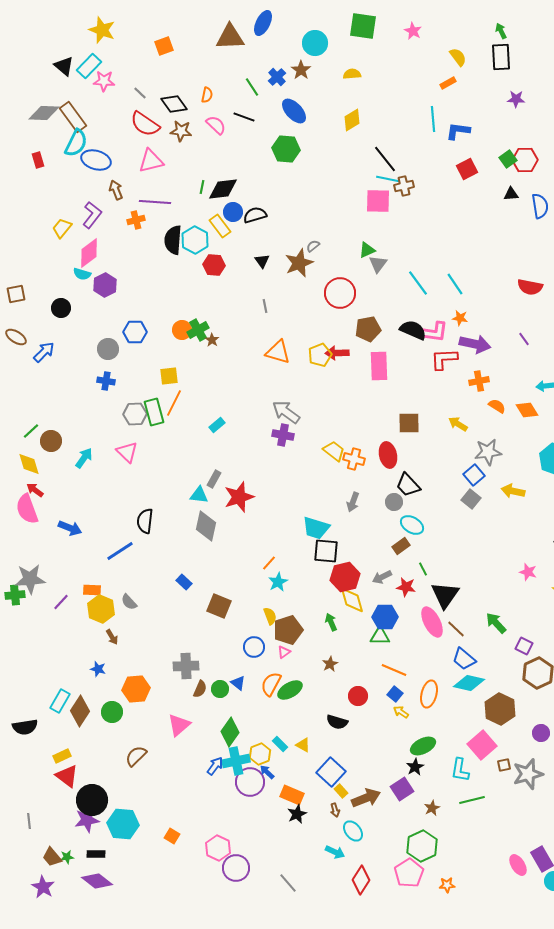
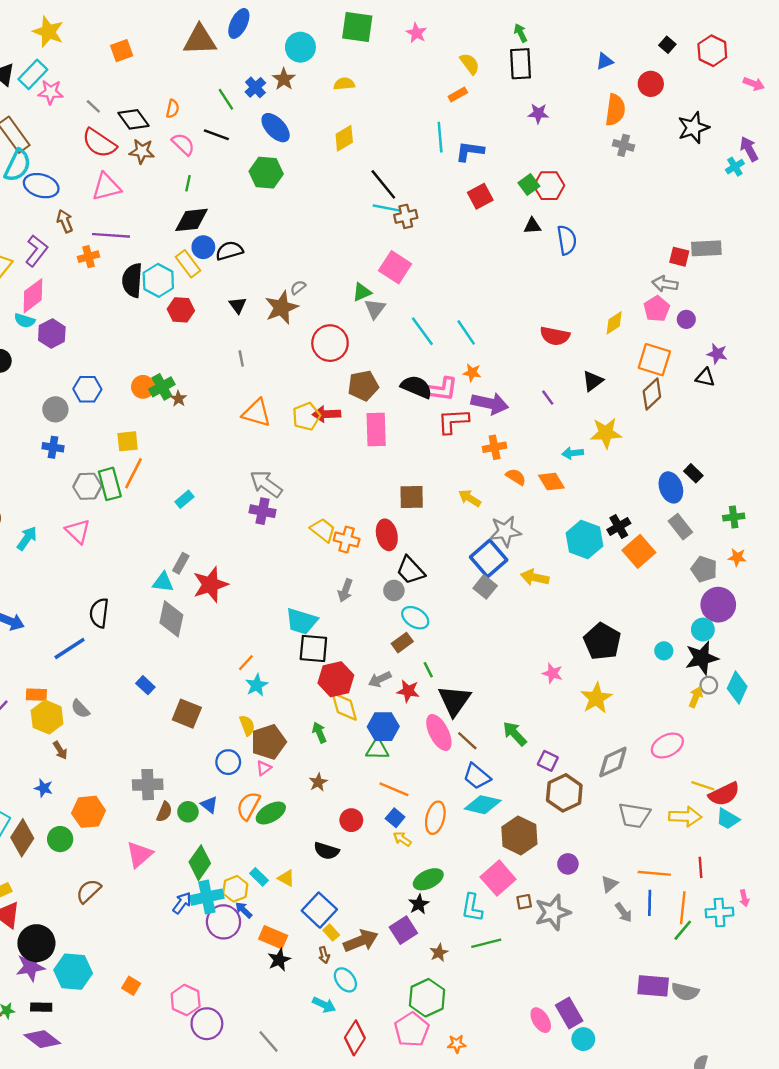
green line: (202, 187) -> (188, 183), moved
pink square: (378, 201) -> (395, 267), moved, turned 32
blue square: (474, 475) -> (489, 558), size x1.4

